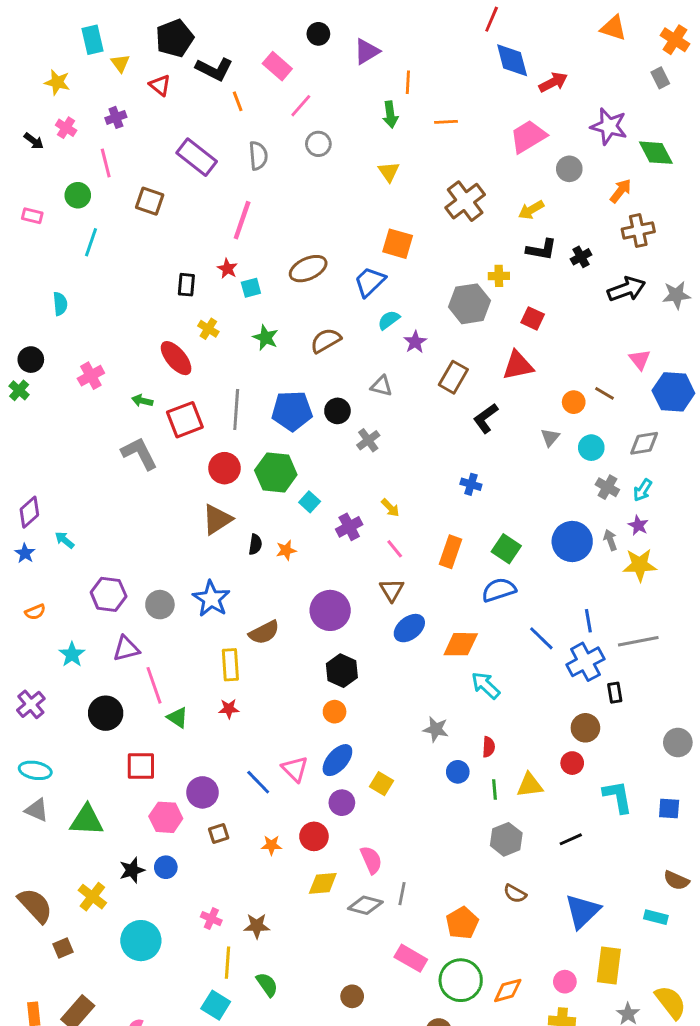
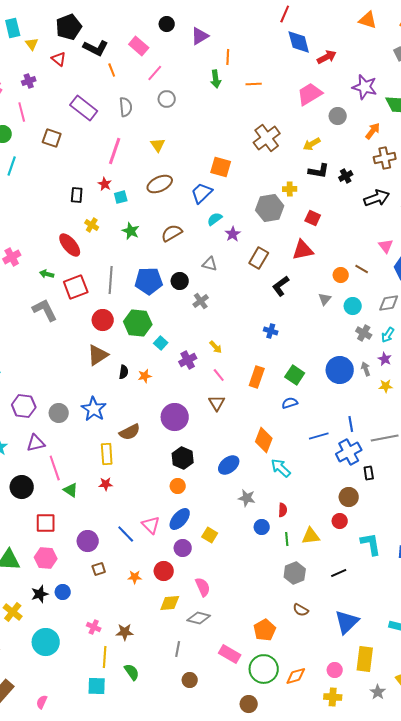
yellow triangle: (389, 172) -> (158, 145), moved
yellow star: (640, 565) -> (386, 386), size x0.6
blue semicircle: (499, 590) -> (290, 403), size x0.7
blue ellipse: (409, 628) -> (229, 465), moved
blue line: (541, 638) -> (319, 436), turned -60
orange diamond: (461, 644) -> (264, 440), turned -70
pink hexagon: (166, 817) -> (46, 558), moved
gray line: (402, 894) -> (178, 649), moved
cyan square: (216, 1005) -> (97, 686), turned -30

